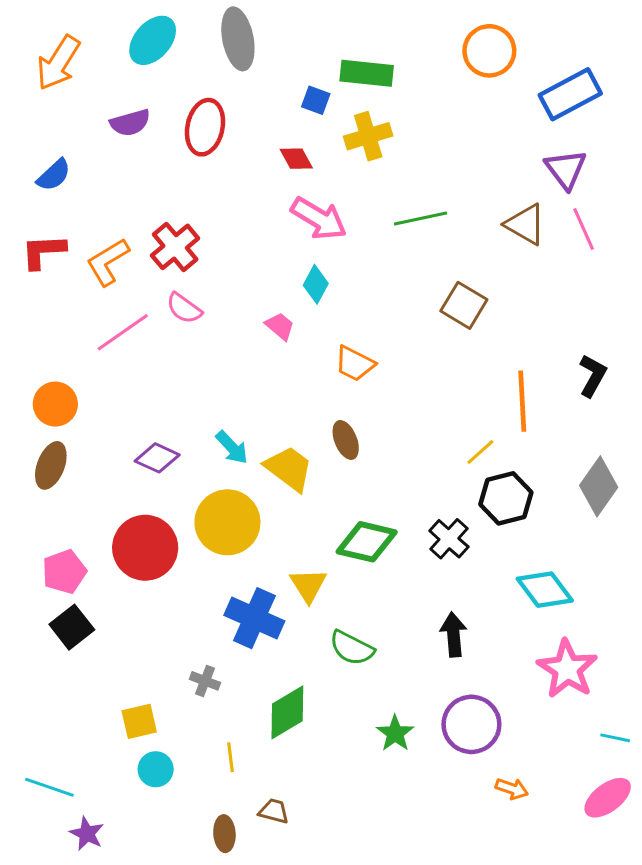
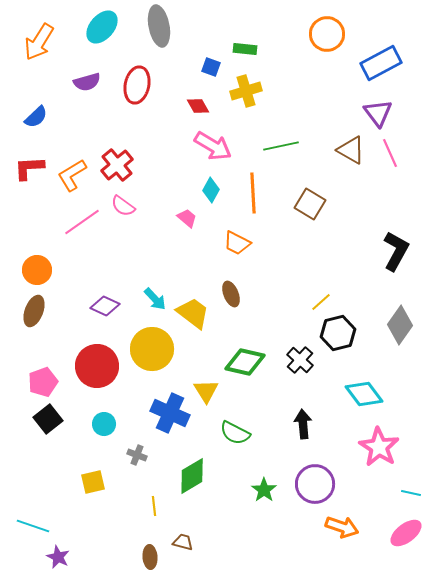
green rectangle: (367, 73) -> (245, 49), size x0.7
black L-shape: (593, 376) -> (396, 251), size x1.4
orange line: (522, 401) -> (253, 193), moved
cyan circle: (156, 769) -> (104, 424), moved
orange arrow: (512, 789) -> (342, 527), size x1.5

